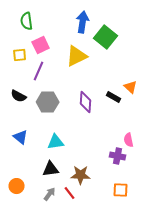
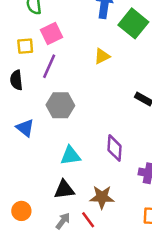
yellow triangle: (77, 56) -> (102, 56), moved, size x0.6
black semicircle: (19, 96) -> (16, 80), moved, turned 56
purple diamond: (86, 102) -> (115, 148), moved
blue triangle: (21, 137) -> (25, 128), moved

